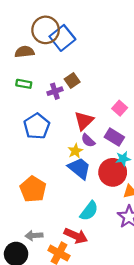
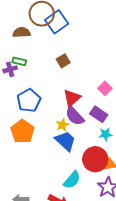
purple cross: (55, 91) -> (10, 69), moved
purple semicircle: (88, 140) -> (75, 116), size x1.5
red circle: (113, 172) -> (95, 159), moved
orange pentagon: (33, 189) -> (22, 131), moved

